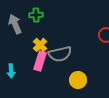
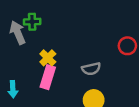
green cross: (36, 15) -> (32, 22), moved
gray semicircle: (60, 54) -> (91, 69), moved, size x0.7

